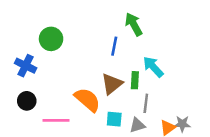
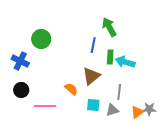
cyan arrow: (153, 67) -> (125, 62), turned -30
green rectangle: (135, 80) -> (110, 57), moved
orange semicircle: (87, 100) -> (71, 89), size x0.6

